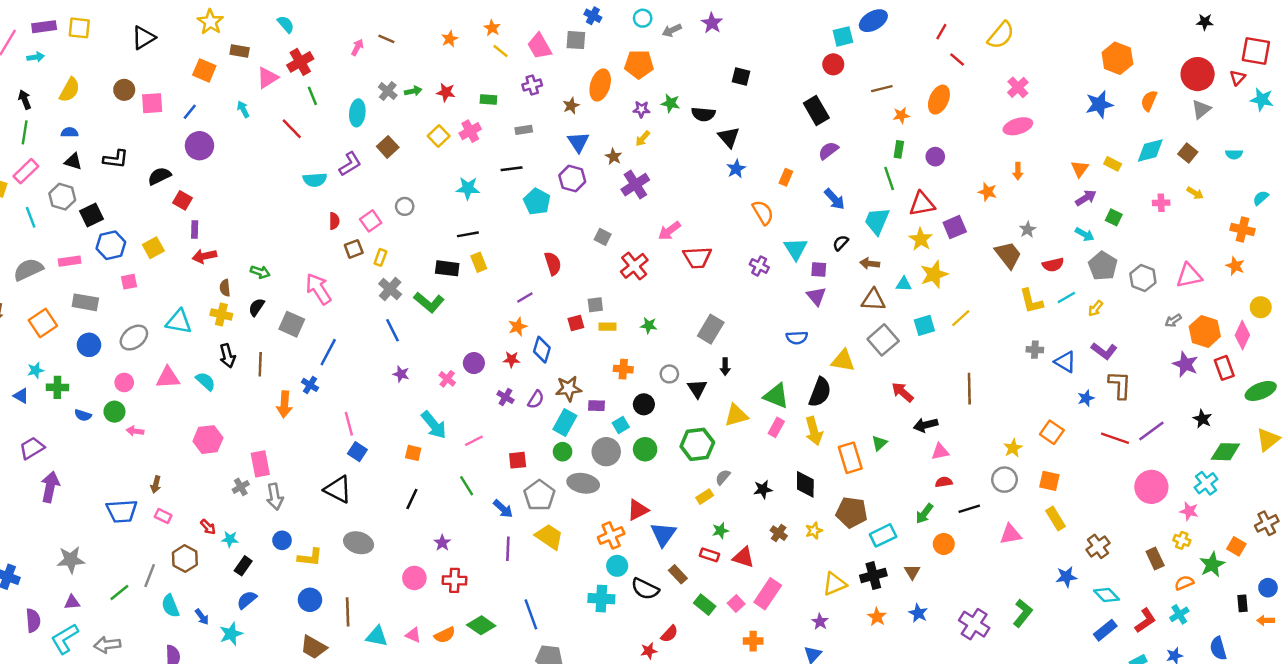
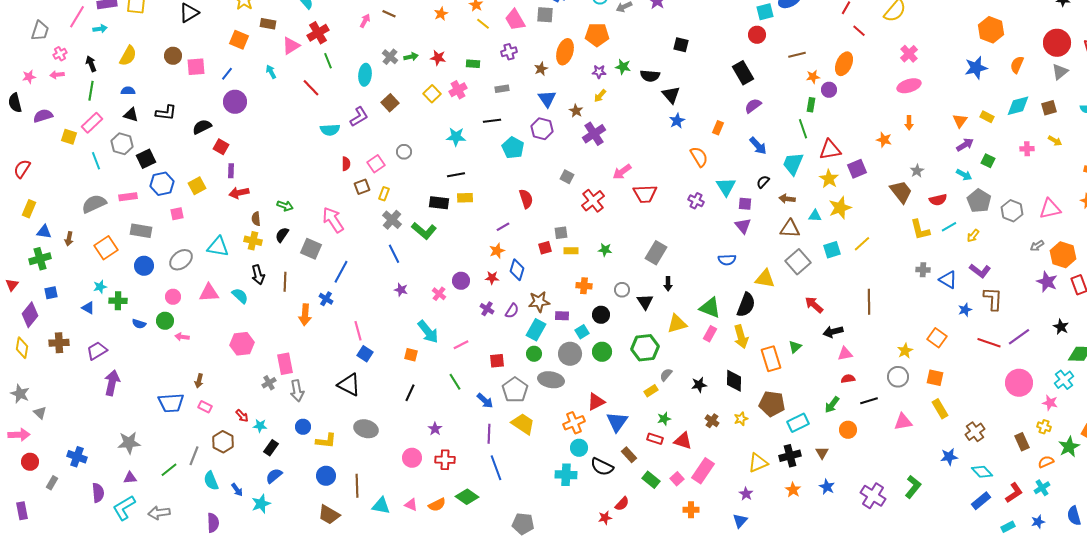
brown square: (1188, 153) -> (1049, 108), turned 35
purple circle: (935, 157) -> (829, 90), moved
yellow rectangle: (479, 262) -> (465, 198), turned -70
blue line: (531, 614) -> (496, 468), moved

